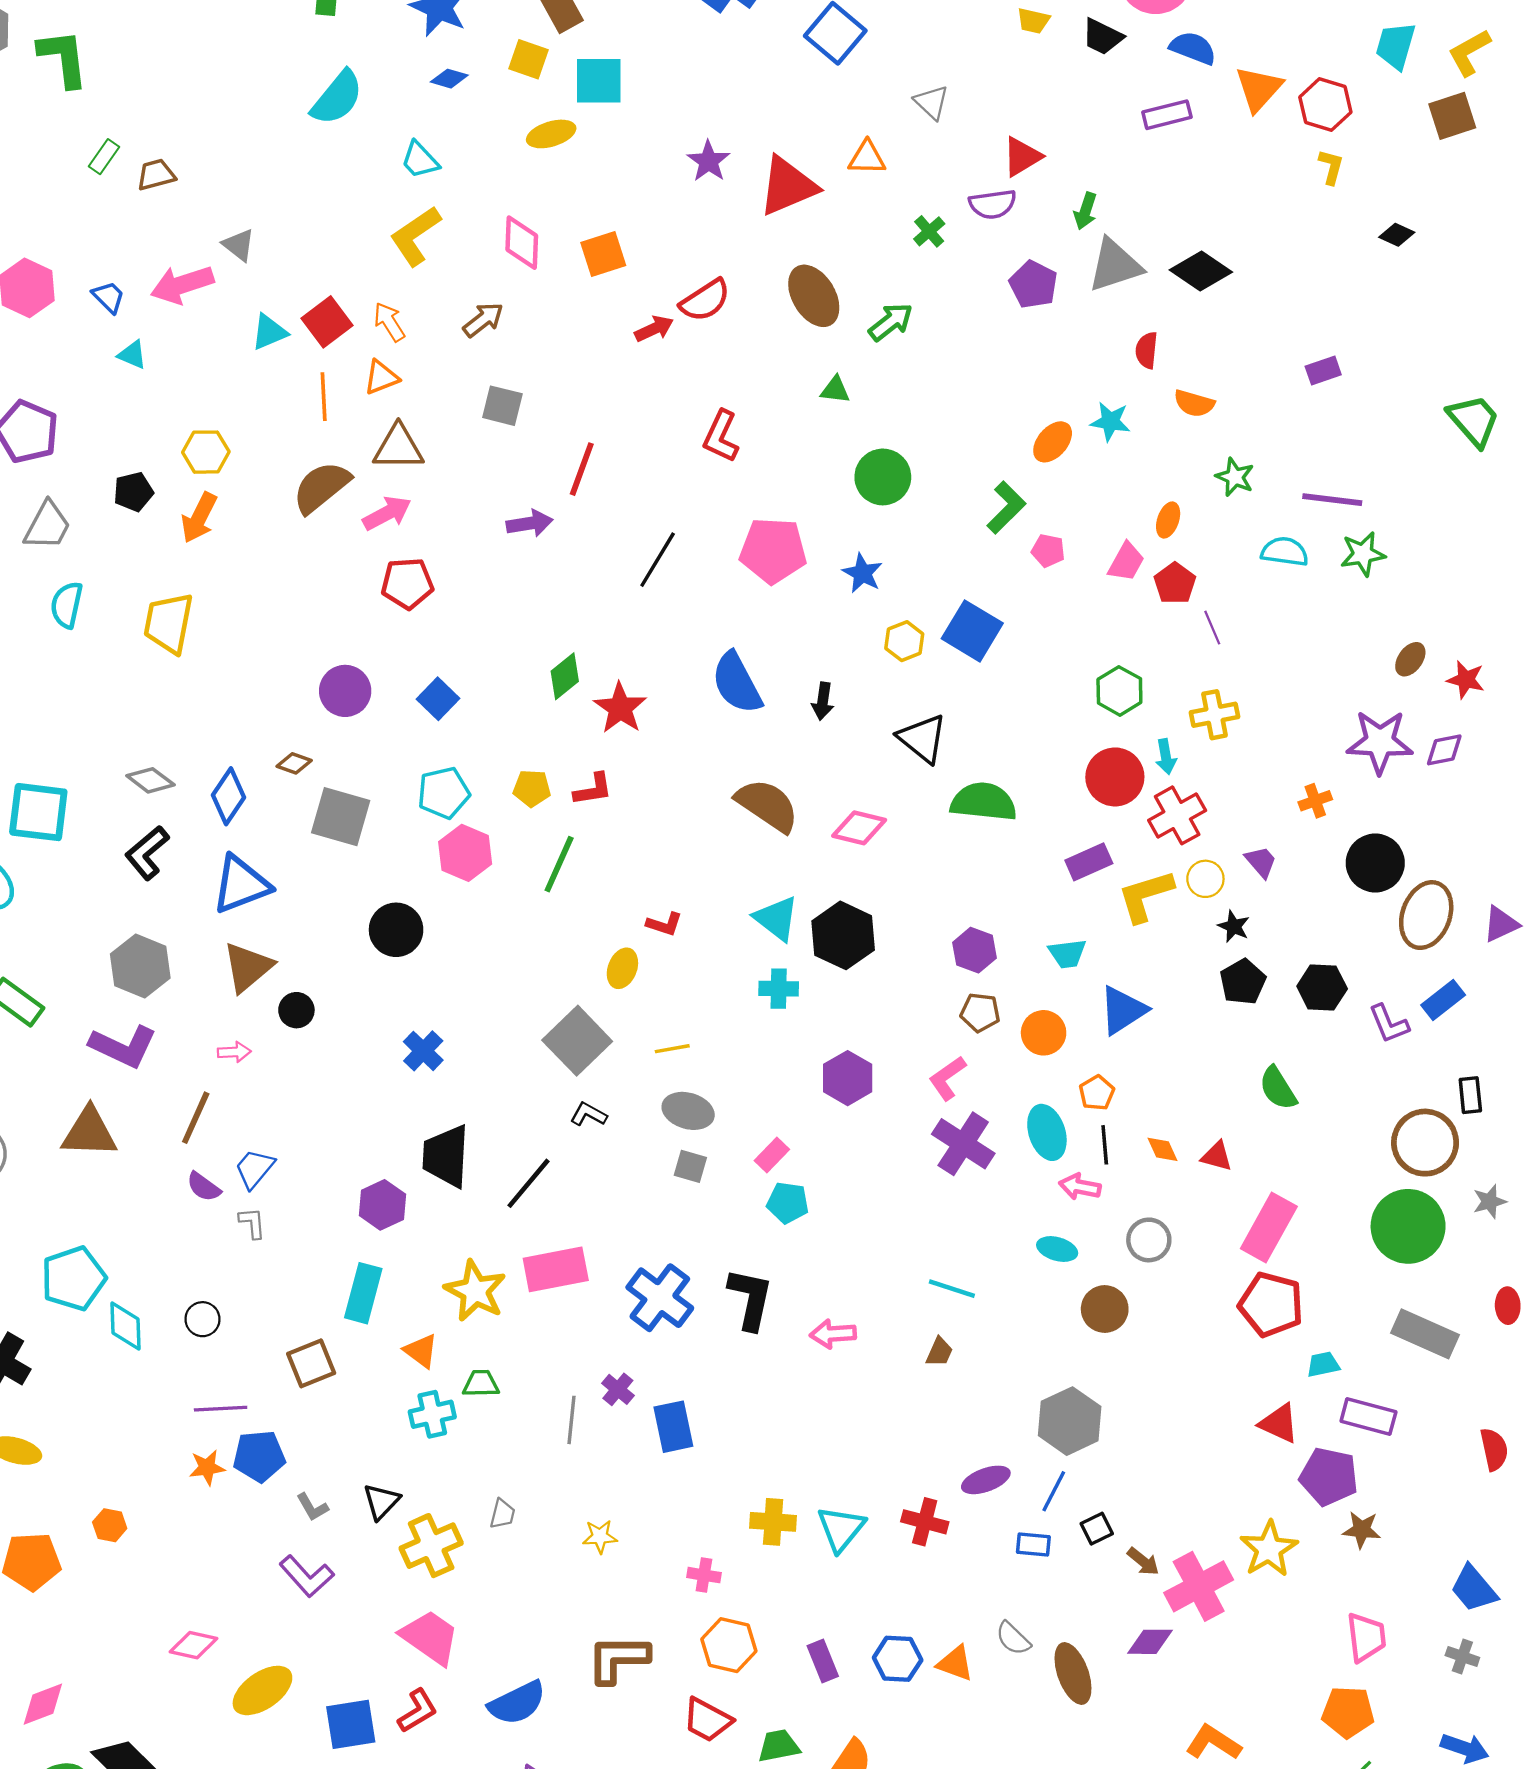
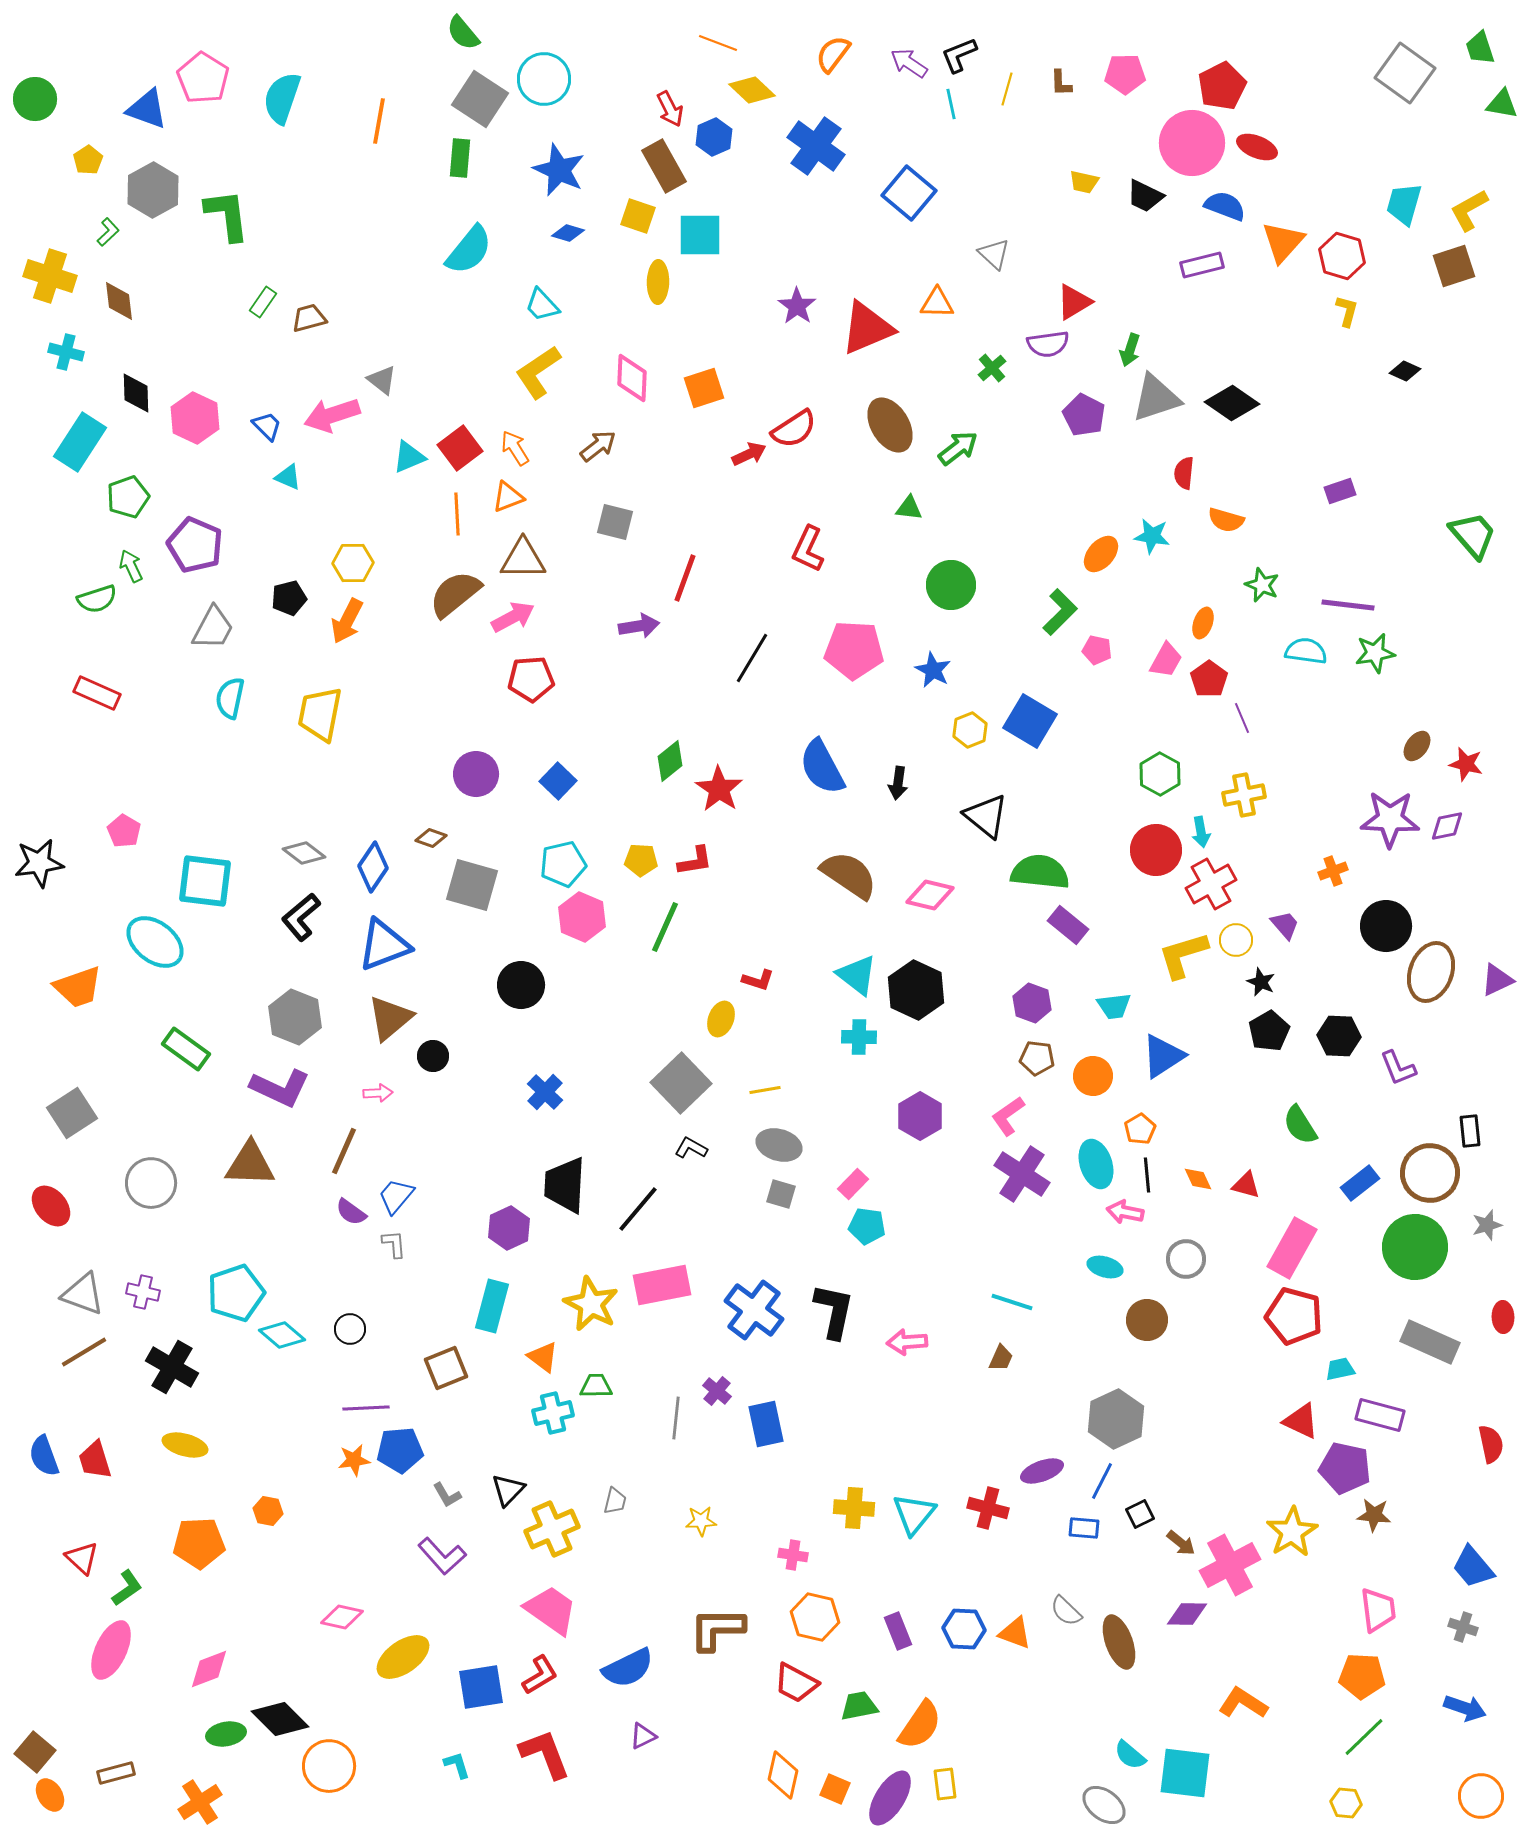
yellow ellipse: (551, 134) -> (658, 282), turned -72
purple rectangle: (1089, 862) -> (1068, 925), moved, turned 63
blue rectangle: (1443, 1000) -> (1360, 1183), moved
cyan diamond: (126, 1326) -> (282, 1335), turned -48

